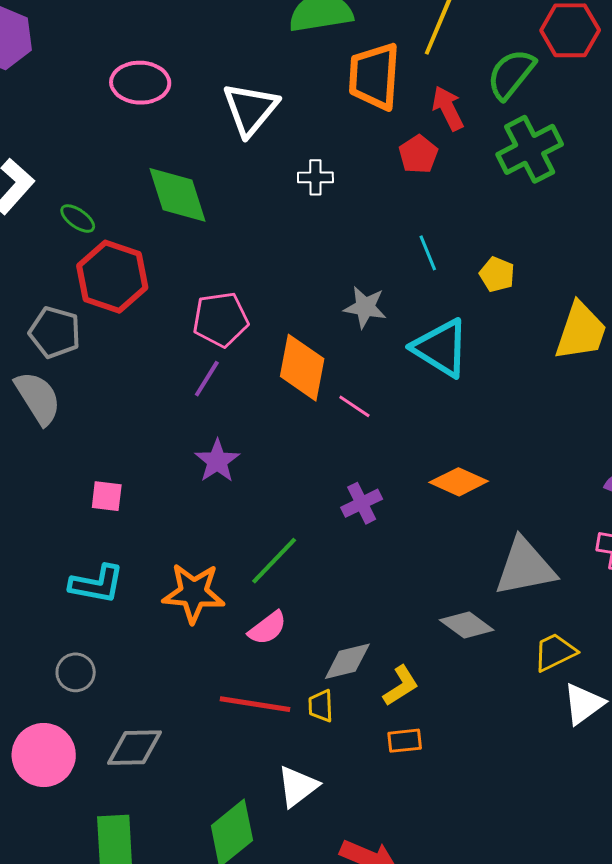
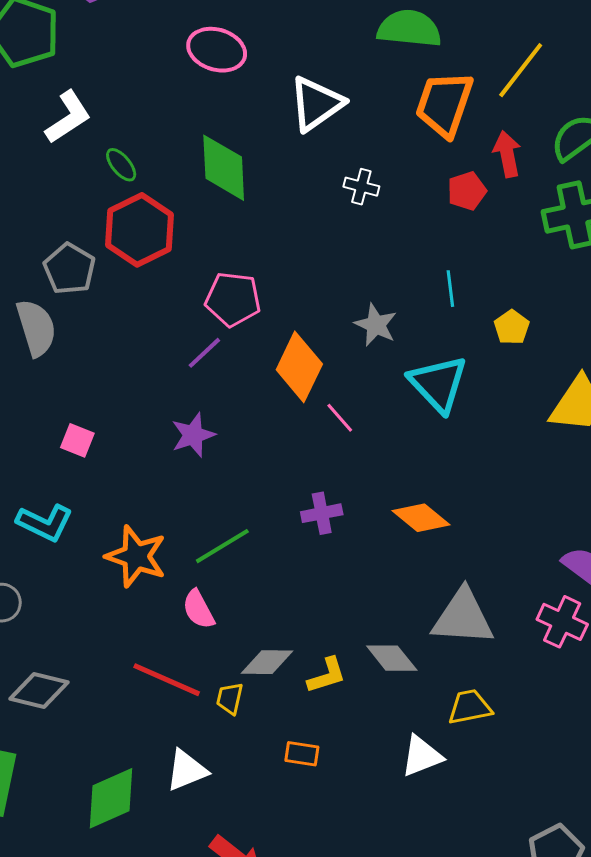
pink semicircle: (268, 628) -> (198, 609), turned 84
yellow L-shape: (401, 686) -> (327, 675), moved
white triangle: (584, 704) -> (422, 756), moved

